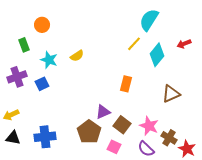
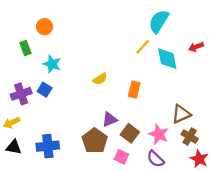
cyan diamond: (157, 55) -> (167, 59), turned -50
yellow semicircle: (77, 56) -> (100, 79), moved
purple cross: (17, 77) -> (21, 94), moved
blue square: (42, 84) -> (45, 90), turned -32
brown triangle: (171, 94) -> (181, 114), moved
brown cross: (169, 138) -> (190, 137), moved

